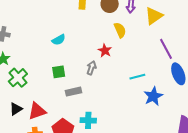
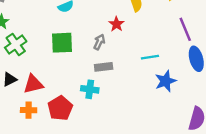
green square: (59, 72) -> (62, 43), size x1.5
gray rectangle: (73, 92) -> (104, 67), moved
cyan cross: (88, 120) -> (90, 89), moved

